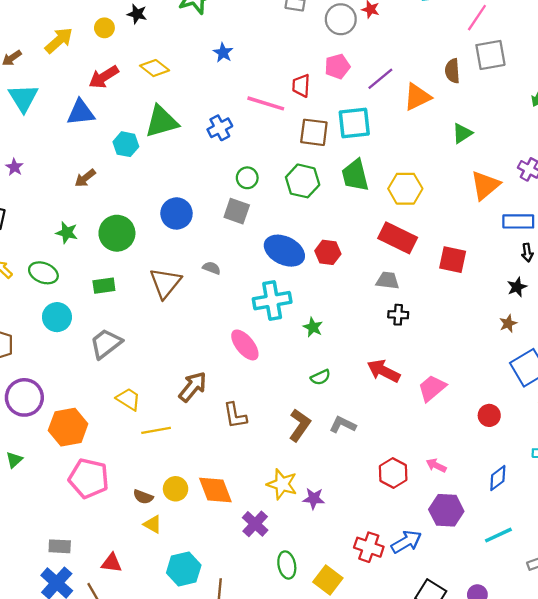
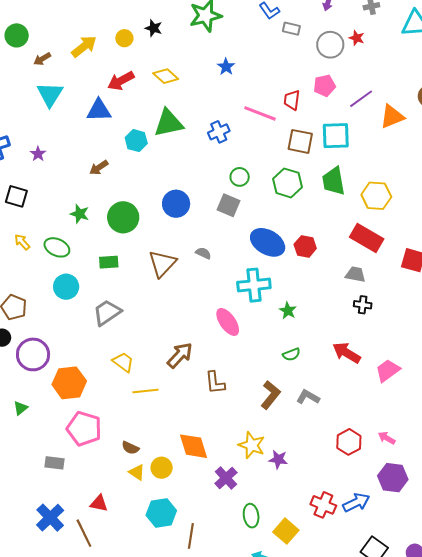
yellow circle: (176, 489) -> (162, 468), moved
gray rectangle: (60, 546) -> (54, 463), moved

